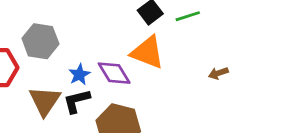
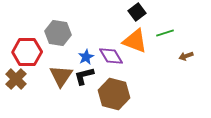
green line: (188, 16) -> (165, 33), moved

